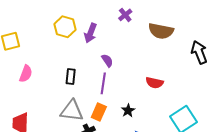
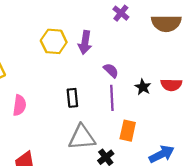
black star: (128, 111) -> (143, 87), moved
orange rectangle: (99, 112) -> (128, 131), moved

